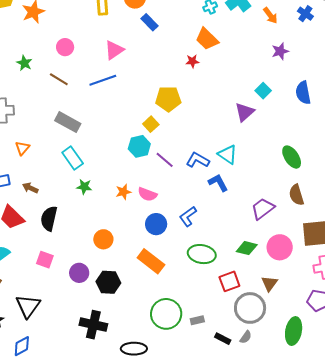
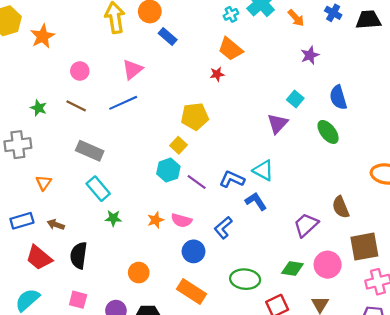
green star: (24, 63) -> (39, 108), moved
green ellipse: (292, 157) -> (328, 132), moved
blue L-shape: (188, 216) -> (223, 228), moved

